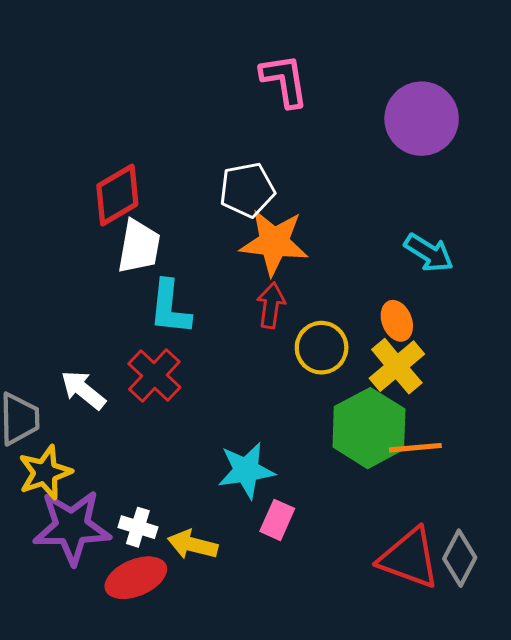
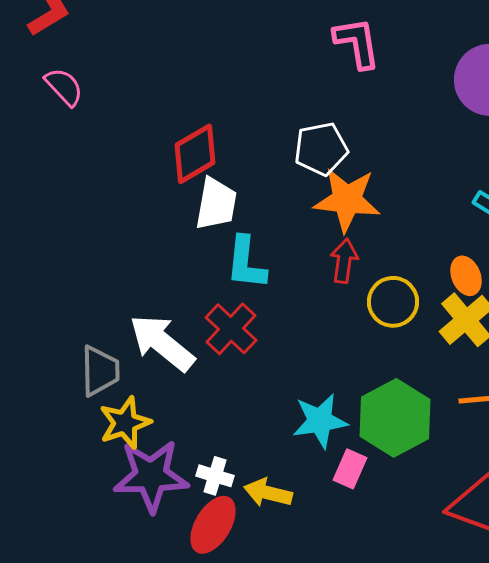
white arrow: (83, 390) -> (162, 343), size x1.5
green hexagon: (369, 428) -> (395, 418), moved
red ellipse: (136, 578) -> (213, 525), turned -36

